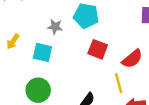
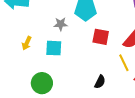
green circle: (38, 90) -> (42, 83), moved

